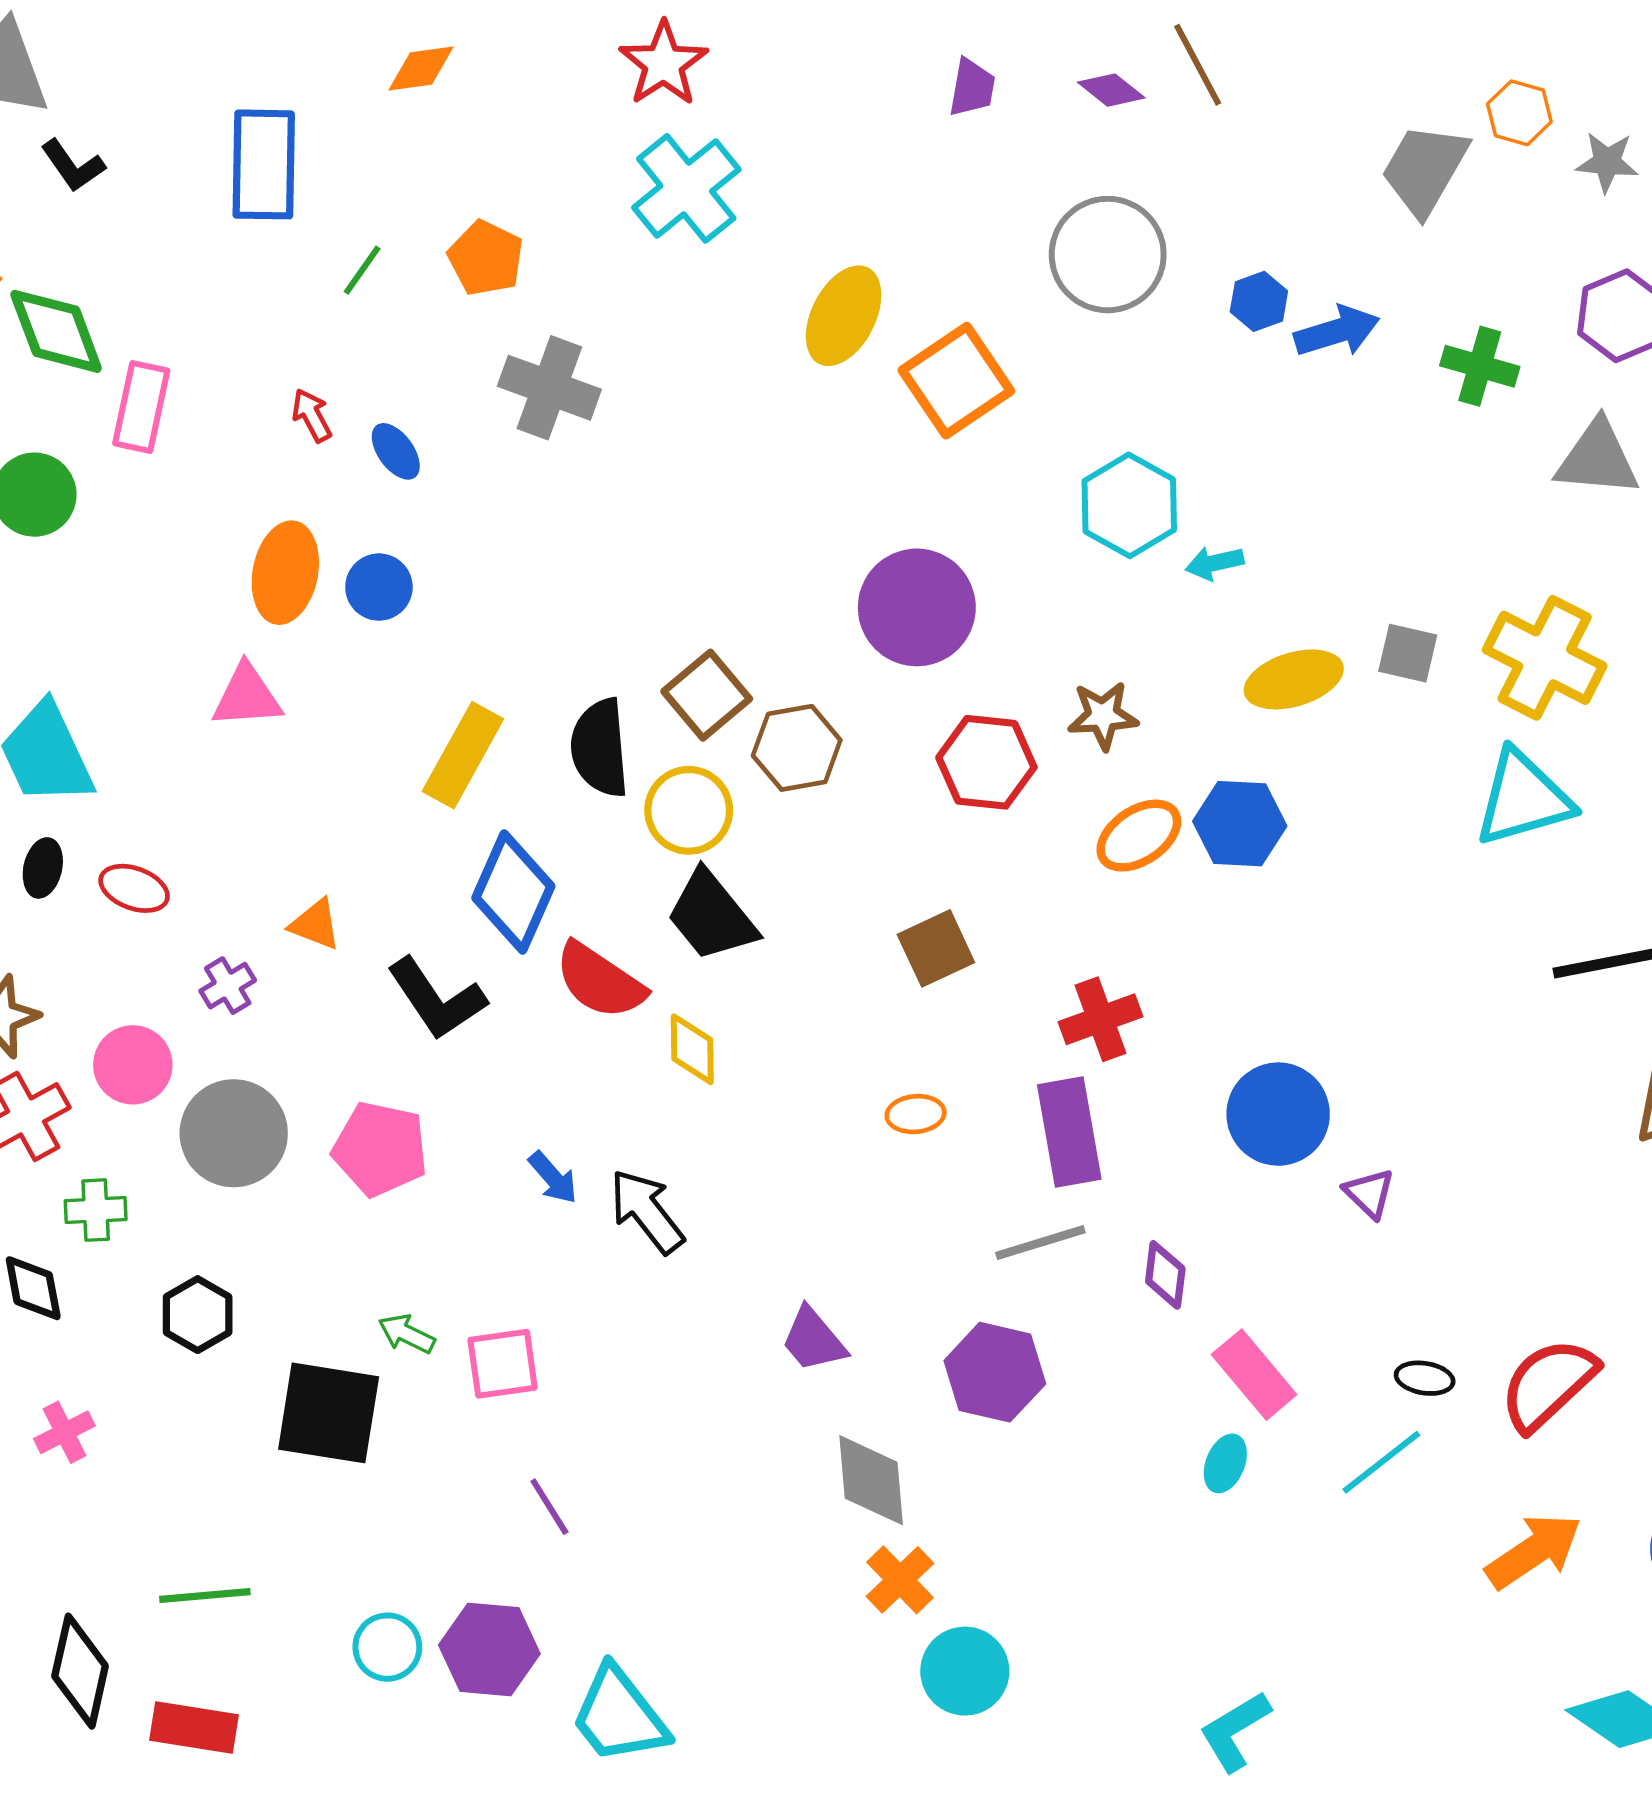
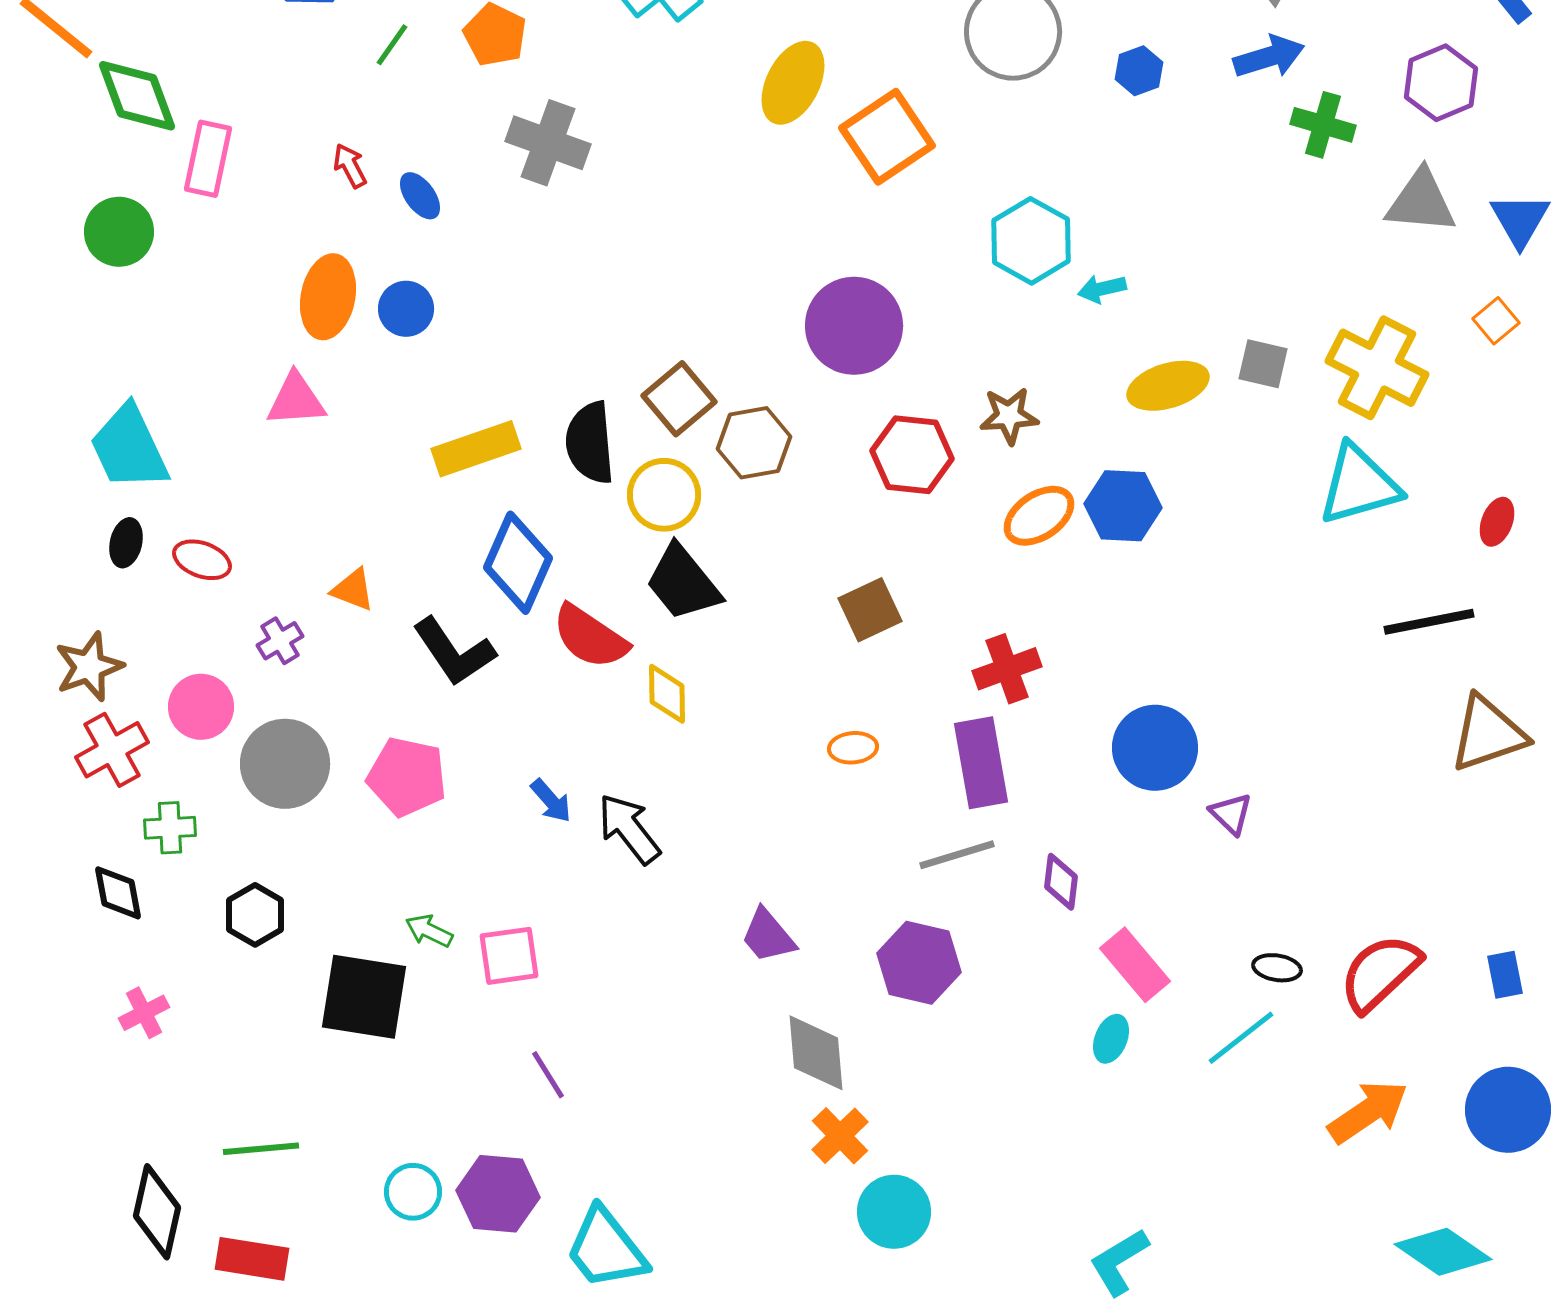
blue arrow: (1337, 331) -> (1269, 57), moved
yellow rectangle: (463, 755) -> (476, 449), turned 42

